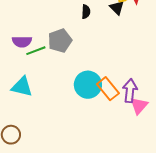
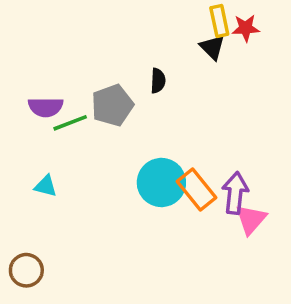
black semicircle: (86, 12) -> (158, 81), moved
cyan triangle: (22, 87) -> (46, 186), size x0.6

